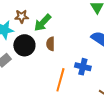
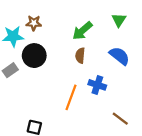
green arrow: (43, 23) -> (82, 31), moved
brown semicircle: (51, 44) -> (80, 56), moved

